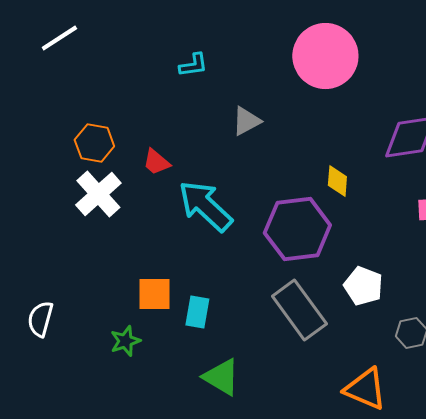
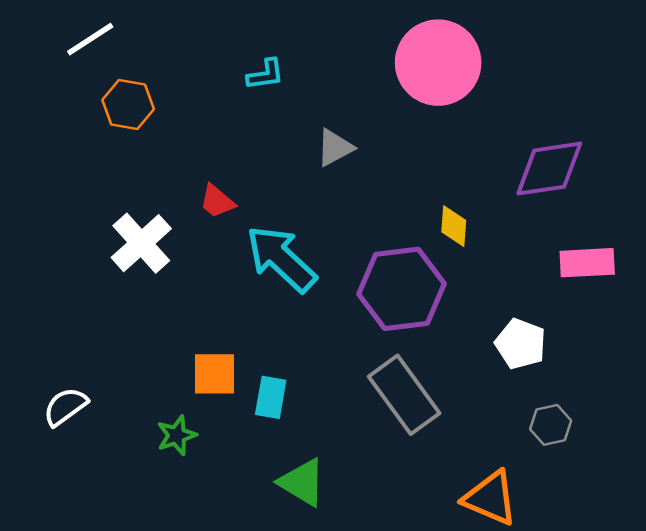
orange hexagon: (94, 143) -> (128, 104), moved
white pentagon: (363, 286) -> (521, 344), moved
white semicircle: (40, 319) -> (65, 407), turned 39

